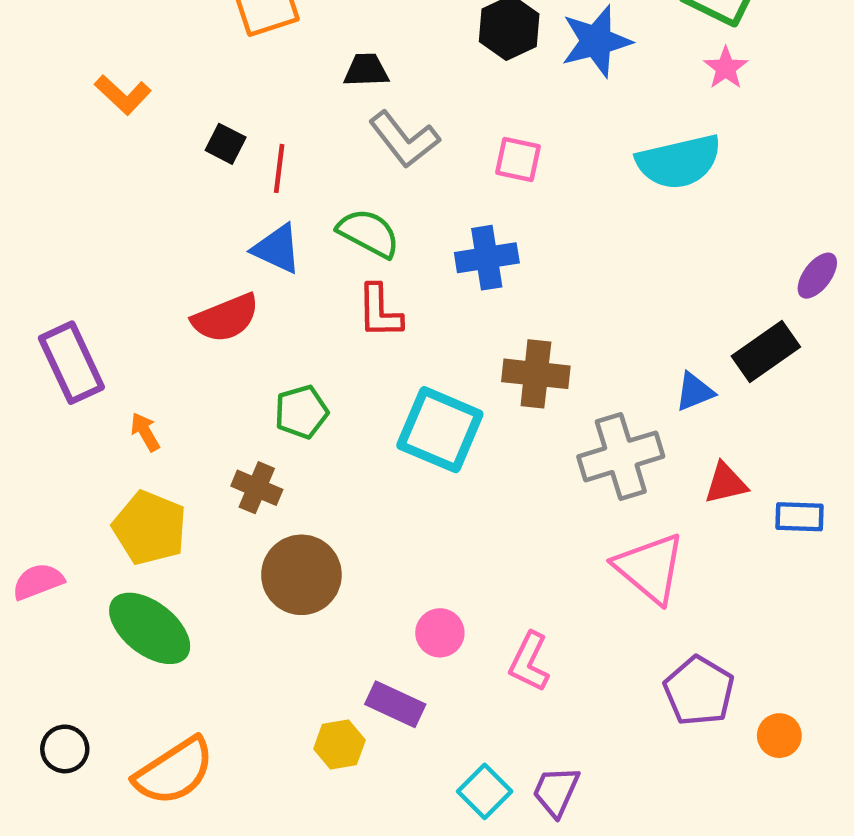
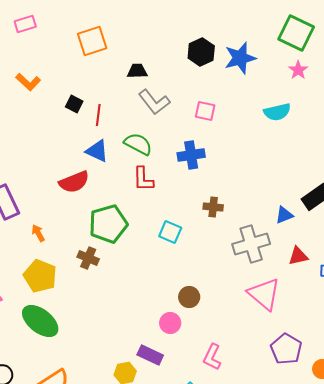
cyan semicircle: (679, 162) -> (277, 112), size x0.7
brown cross: (536, 374) -> (213, 207), size x0.7
green pentagon: (301, 412) -> (108, 224), size x1.6
cyan square: (440, 430) -> (170, 232), size x0.6
brown circle: (301, 575) -> (189, 297), moved, size x0.6
pink L-shape: (529, 662) -> (212, 357), moved

